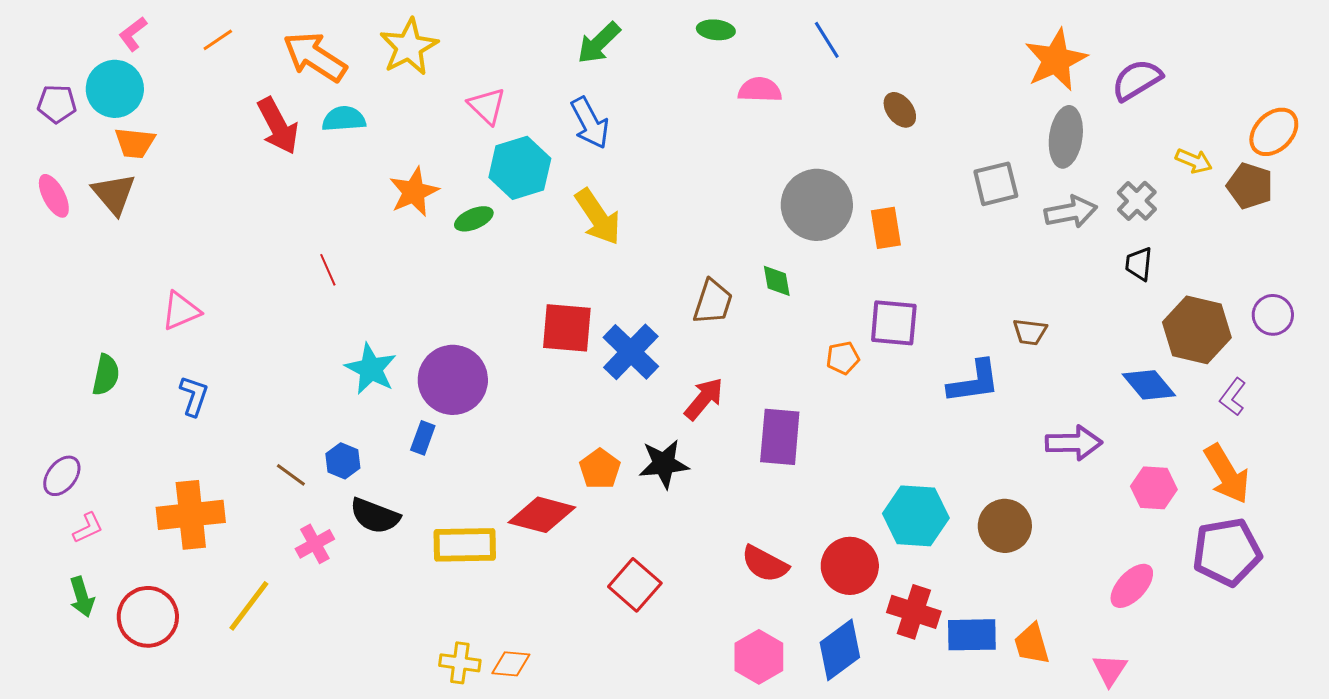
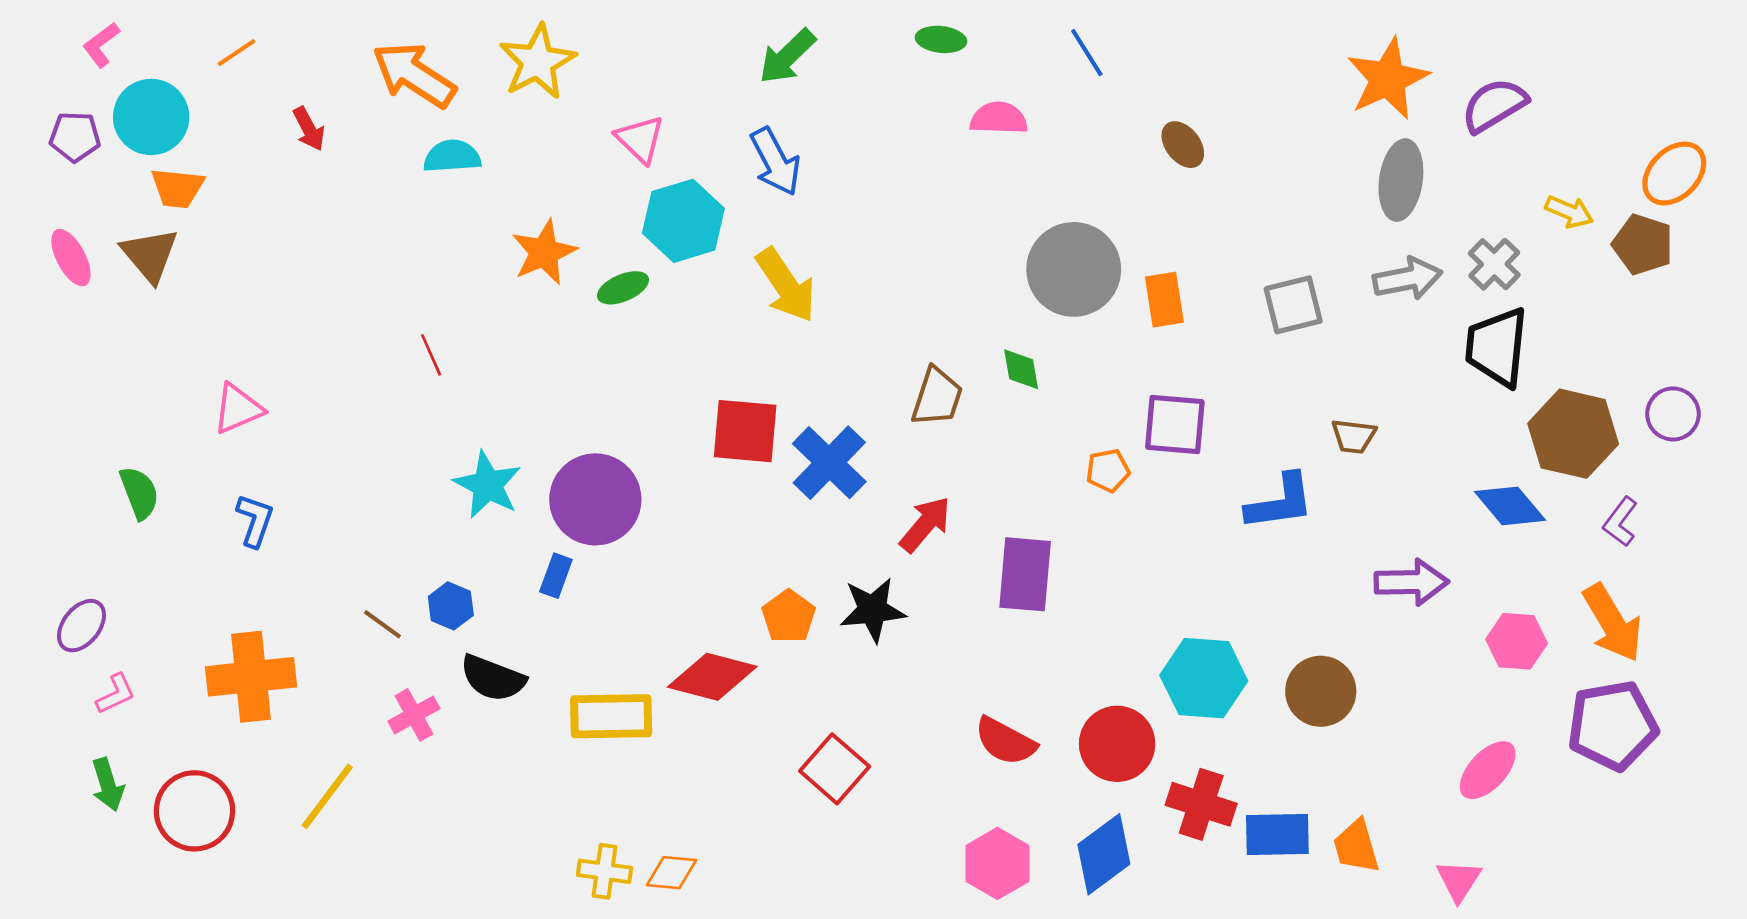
pink L-shape: (133, 34) -> (101, 45), moved
orange line: (218, 40) -> (237, 53), moved
red arrow: (278, 126) -> (309, 129), moved, size x0.6
gray square: (996, 184) -> (1293, 305), moved
black trapezoid: (1139, 264) -> (1497, 347), size x1.8
green semicircle: (106, 375) -> (139, 493), turned -33

